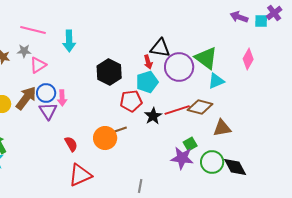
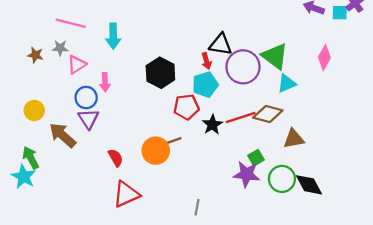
brown arrow: (26, 98) -> (63, 135), moved, turned -85
pink arrow: (62, 98) -> (105, 82), moved

